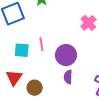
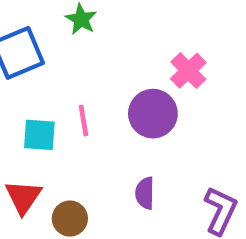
purple circle: (66, 55) -> (153, 114), moved

